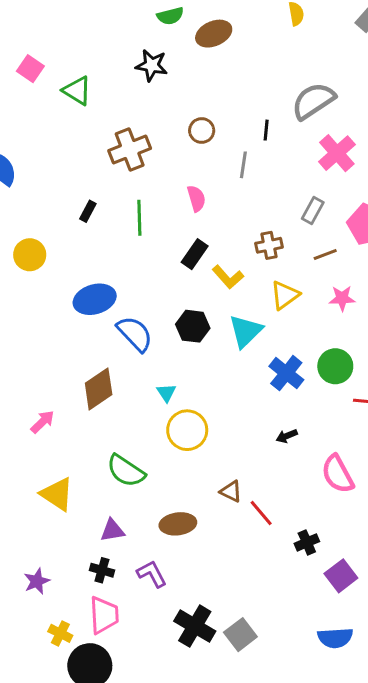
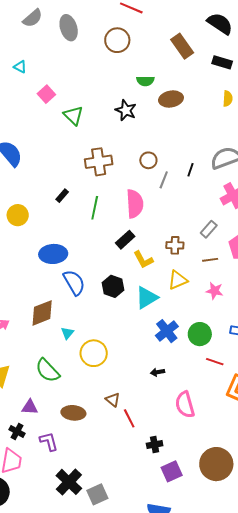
gray line: (243, 165) -> (164, 180), moved
pink semicircle: (196, 198) -> (135, 204), size x1.6
cyan triangle: (166, 393) -> (67, 333), moved

